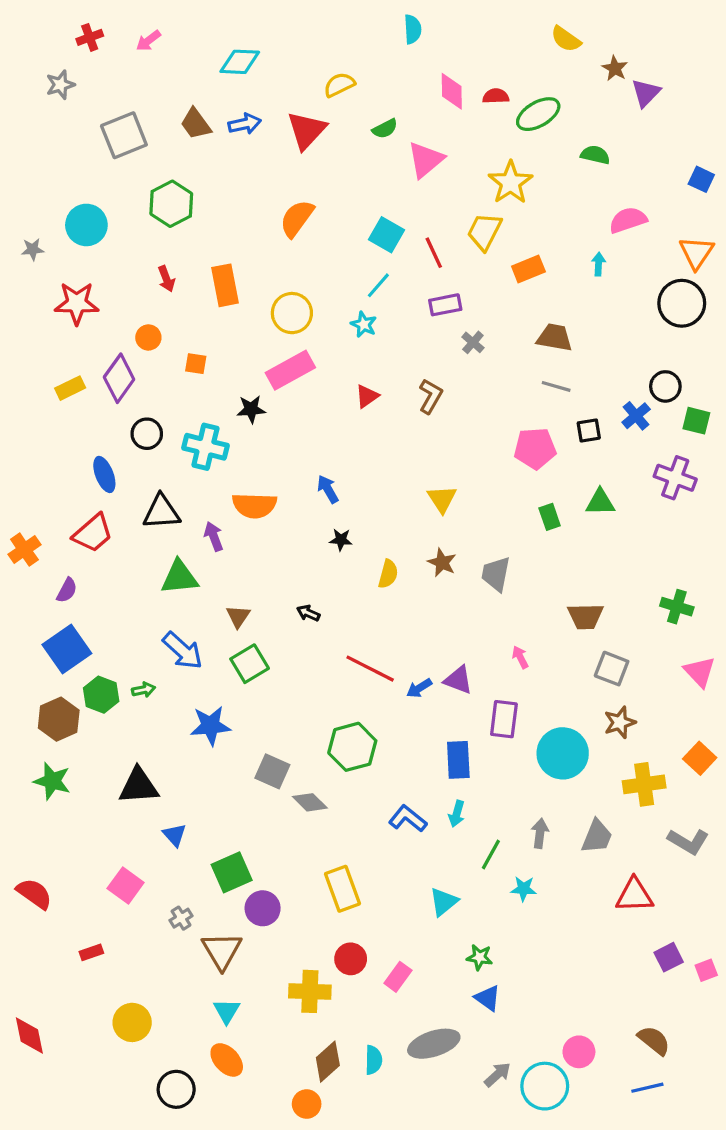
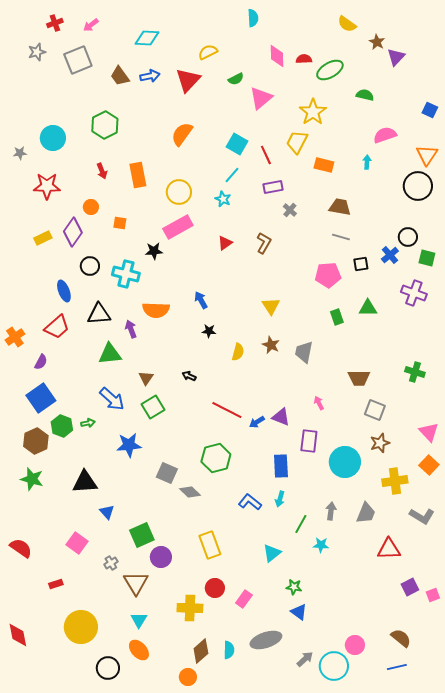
gray square: (124, 135) -> (78, 60), moved
orange rectangle: (528, 269) -> (324, 165), turned 36
pink triangle: (700, 672) -> (429, 432), moved
yellow circle: (132, 1022) -> (81, 627), size x1.4

